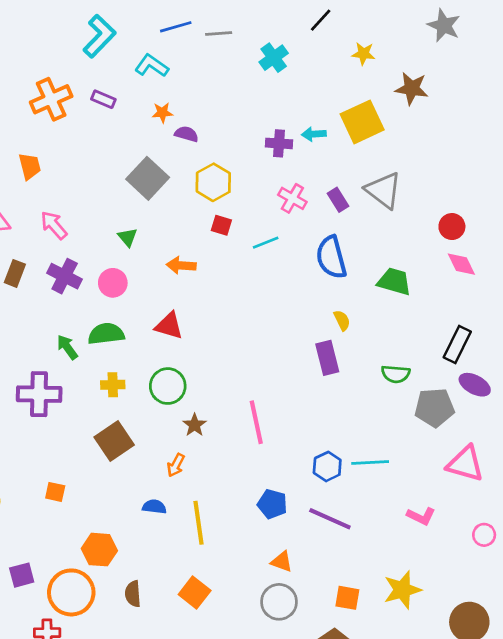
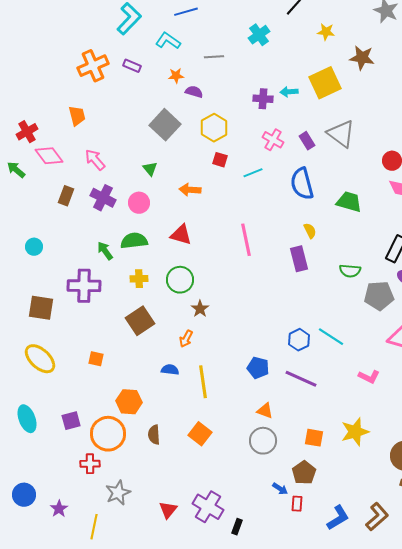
gray line: (219, 34) -> (214, 57), moved
pink line: (256, 422) -> (246, 240), moved
cyan line: (370, 462) -> (331, 337), turned 36

